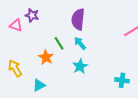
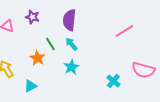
purple star: (32, 15) -> (32, 17), moved
cyan cross: (122, 80) -> (113, 81), turned 32

